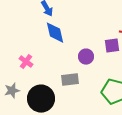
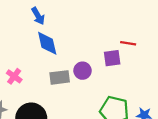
gray rectangle: (70, 80) -> (60, 77), moved

